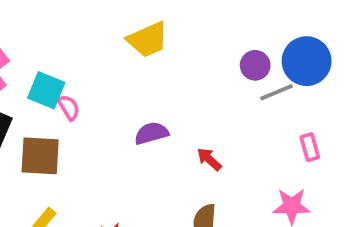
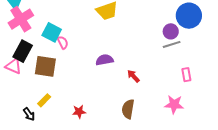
blue circle: (307, 61) -> (189, 16), moved
purple circle: (255, 65) -> (171, 31), moved

